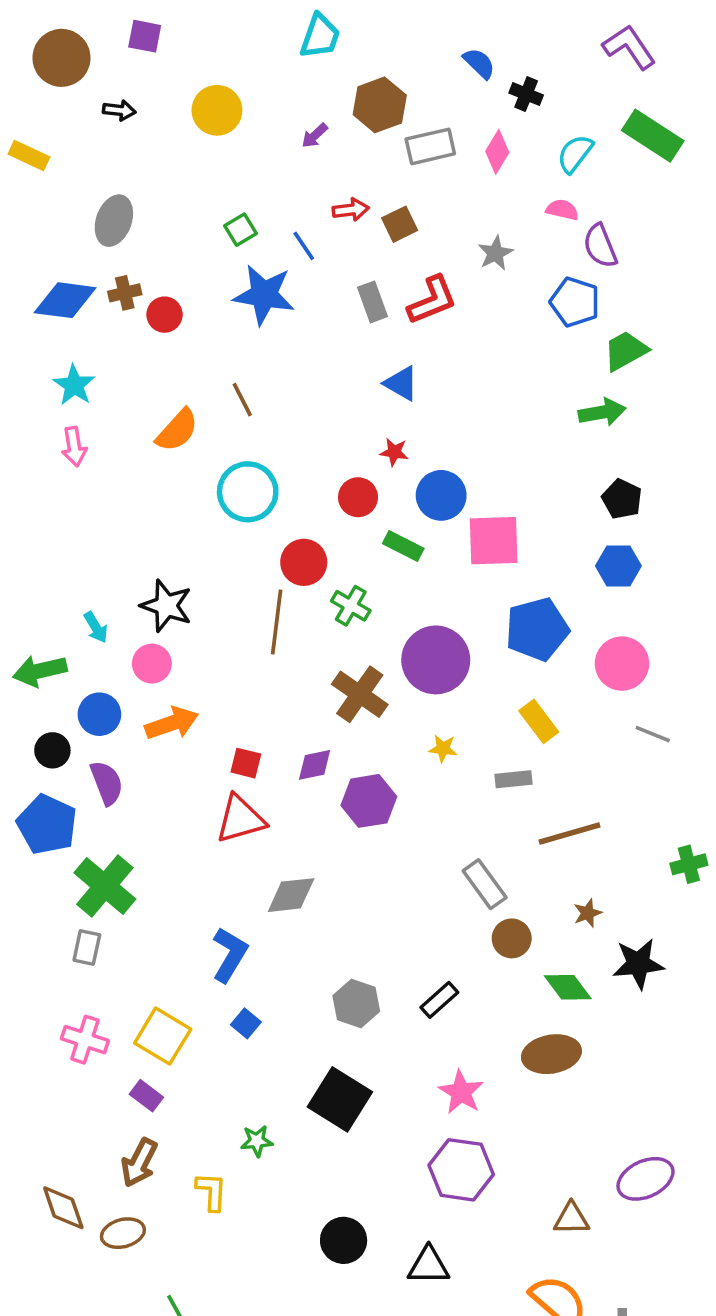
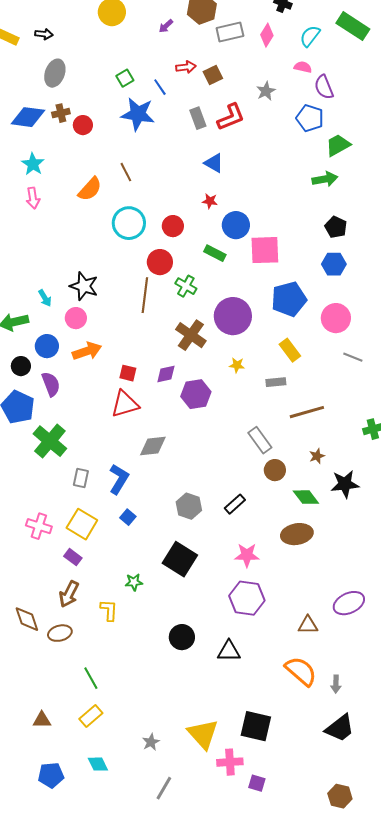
black arrow: (119, 110) -> (44, 34), moved
red circle: (358, 497) -> (173, 226), moved
gray rectangle: (87, 947) -> (81, 478), moved
pink star: (461, 1092) -> (247, 555), turned -30

